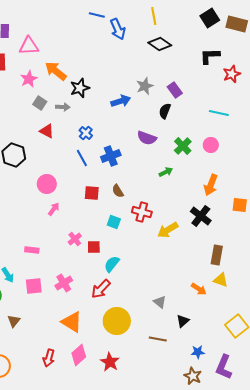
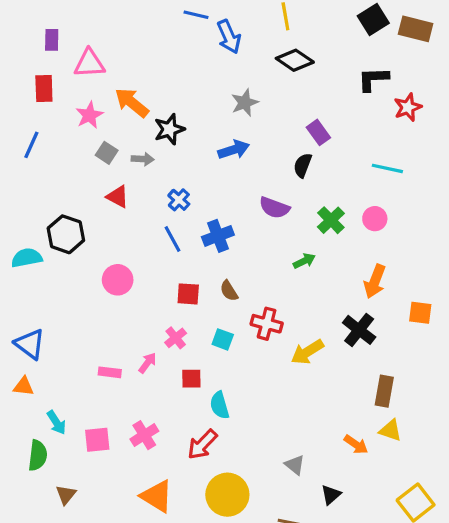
gray star: (145, 86) -> (245, 103), moved
pink arrow: (54, 209) -> (147, 363), moved
pink cross: (75, 239) -> (176, 338), moved
pink rectangle: (32, 250) -> (110, 372), moved
cyan semicircle: (112, 264) -> (220, 405), turned -54

